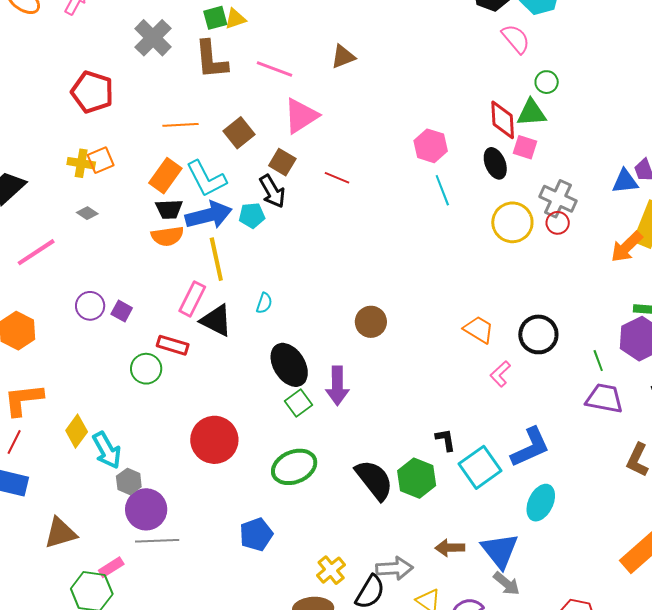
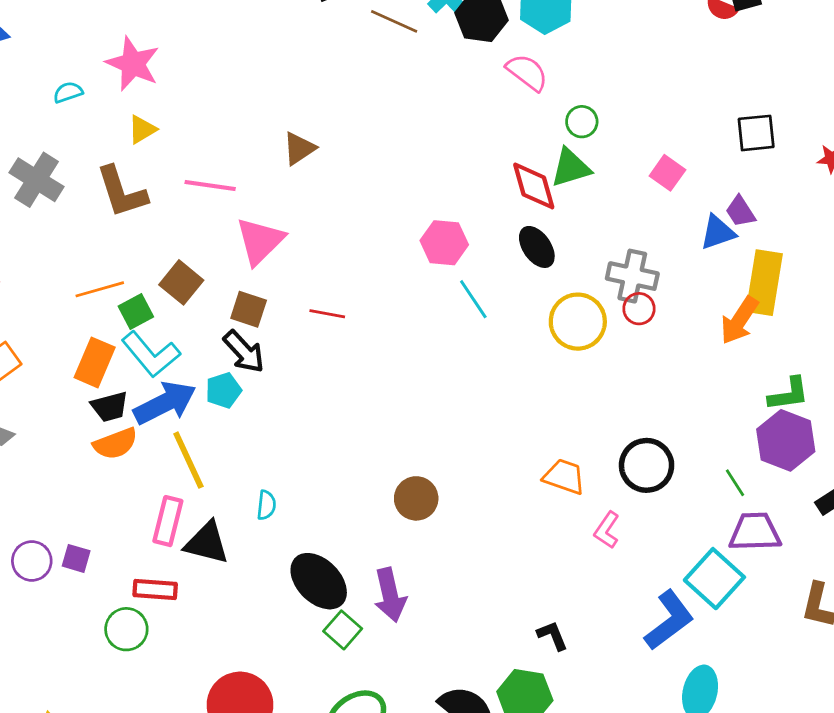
green square: (215, 18) -> (136, 312), moved
pink square: (525, 147) -> (667, 173), moved, turned 30
cyan square: (480, 467) -> (714, 579), moved

